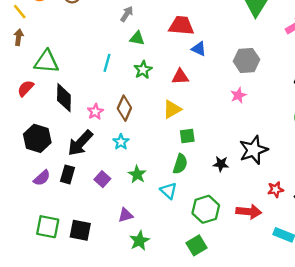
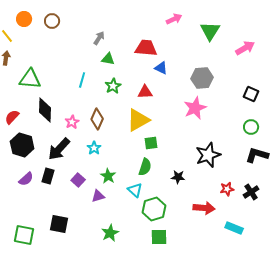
red semicircle: (26, 88) -> (12, 117), moved
pink star: (238, 95) -> (195, 108), size x1.6
yellow triangle: (172, 109) -> (138, 120), size x1.4
black star: (221, 164) -> (178, 177), moved
green hexagon: (206, 209) -> (154, 209), moved
purple triangle: (126, 215) -> (98, 196), moved
green square: (48, 227) -> (24, 235), moved
green square: (196, 245) -> (159, 237), turned 30

